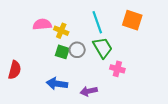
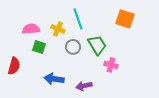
cyan line: (97, 22) -> (78, 19), moved
pink semicircle: (42, 24) -> (31, 29), moved
green square: (62, 52) -> (39, 47), moved

